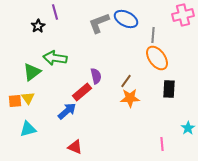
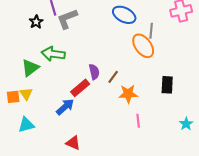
gray L-shape: (99, 23) -> (67, 19), moved
orange ellipse: (157, 58) -> (143, 46), moved
brown line: (126, 81) -> (113, 77), moved
pink line: (162, 144) -> (138, 121), moved

